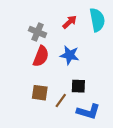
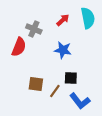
red semicircle: (41, 56) -> (19, 47), moved
blue L-shape: (88, 112) -> (80, 101), turned 35

